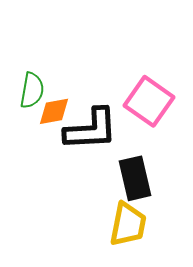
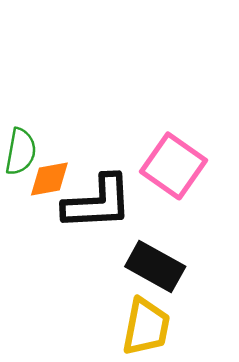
black rectangle: (135, 178) -> (155, 267), turned -48

